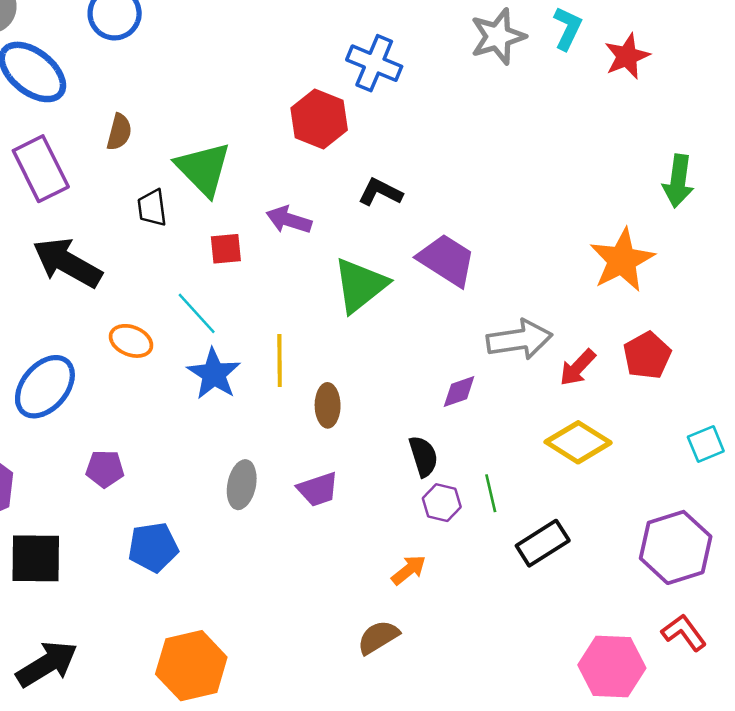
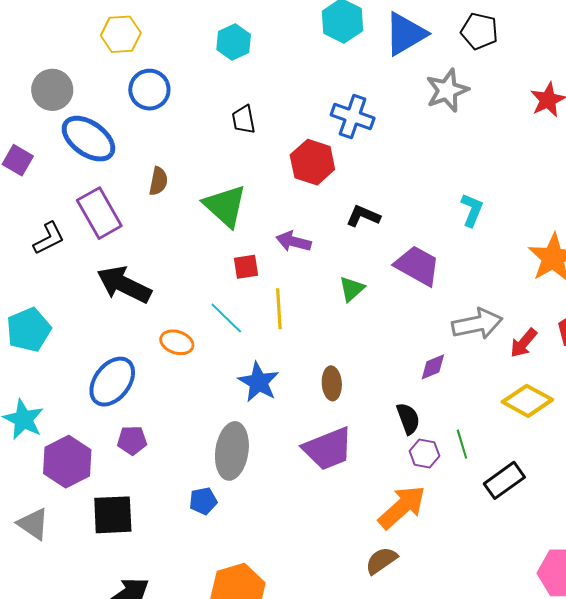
cyan L-shape: (567, 28) -> (472, 210), moved
black trapezoid: (152, 208) -> (244, 120), moved
green triangle: (360, 285) -> (352, 289), size x0.6
yellow line: (280, 361) -> (279, 309), moved
blue star: (214, 374) -> (259, 382), moved
purple pentagon: (105, 469) -> (132, 440), moved
gray ellipse: (242, 485) -> (232, 451), moved, size x1.5
purple trapezoid: (318, 489) -> (328, 449), size x1.6
blue pentagon: (153, 547) -> (203, 501), size x0.7
orange arrow: (409, 570) -> (402, 507), size x1.8

